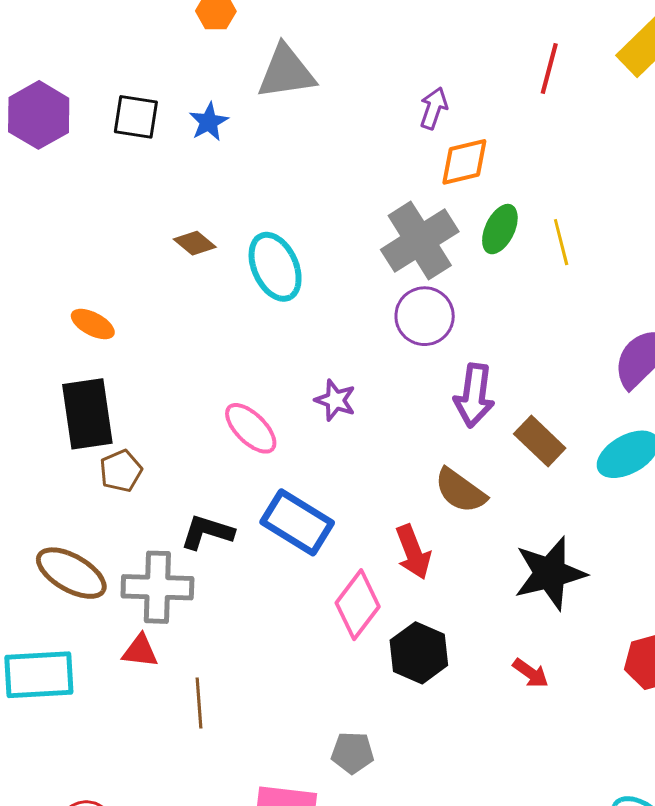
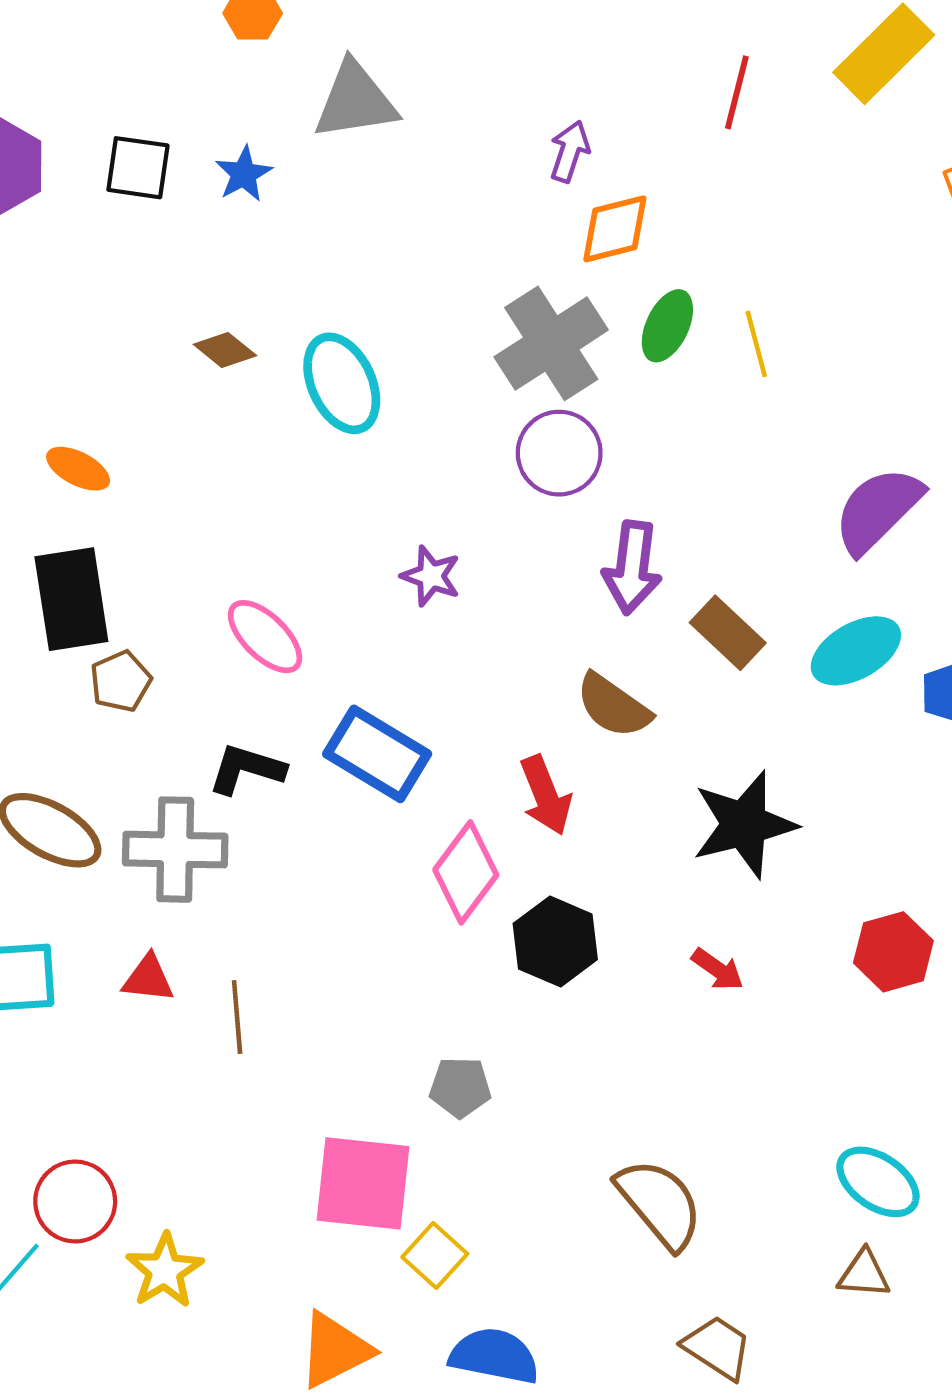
pink ellipse: (251, 428) -> (265, 637), moved
red triangle: (140, 651) -> (148, 979), moved

